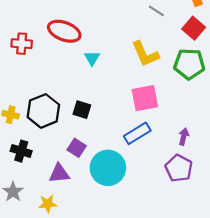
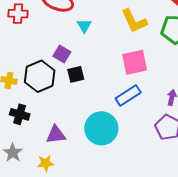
black square: (82, 110) -> (76, 74), turned -30
purple square: (77, 148) -> (62, 54), moved

